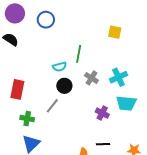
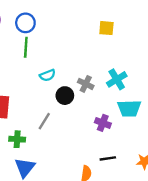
green line: (79, 54) -> (26, 47), moved
black circle: (64, 86) -> (65, 96), moved

